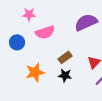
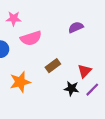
purple semicircle: (86, 22) -> (76, 27), size x0.6
black star: (65, 75) -> (71, 88), moved

